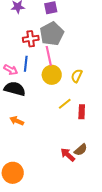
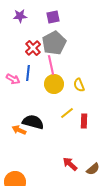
red cross: (31, 39) -> (33, 48), turned -35
yellow semicircle: (77, 76) -> (79, 85), turned -48
black semicircle: (15, 89) -> (33, 122), moved
brown semicircle: (81, 150) -> (93, 169), moved

